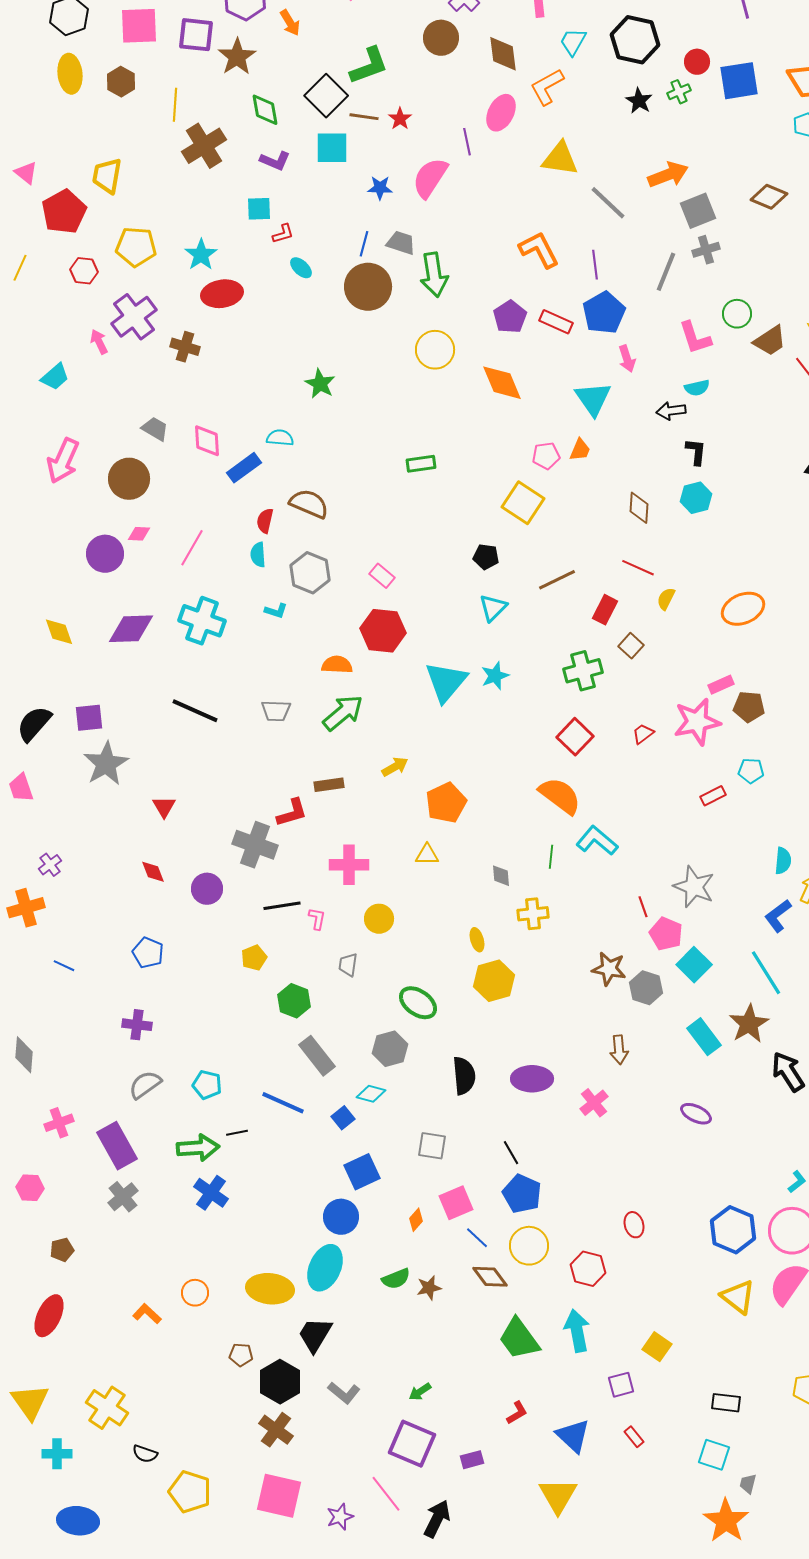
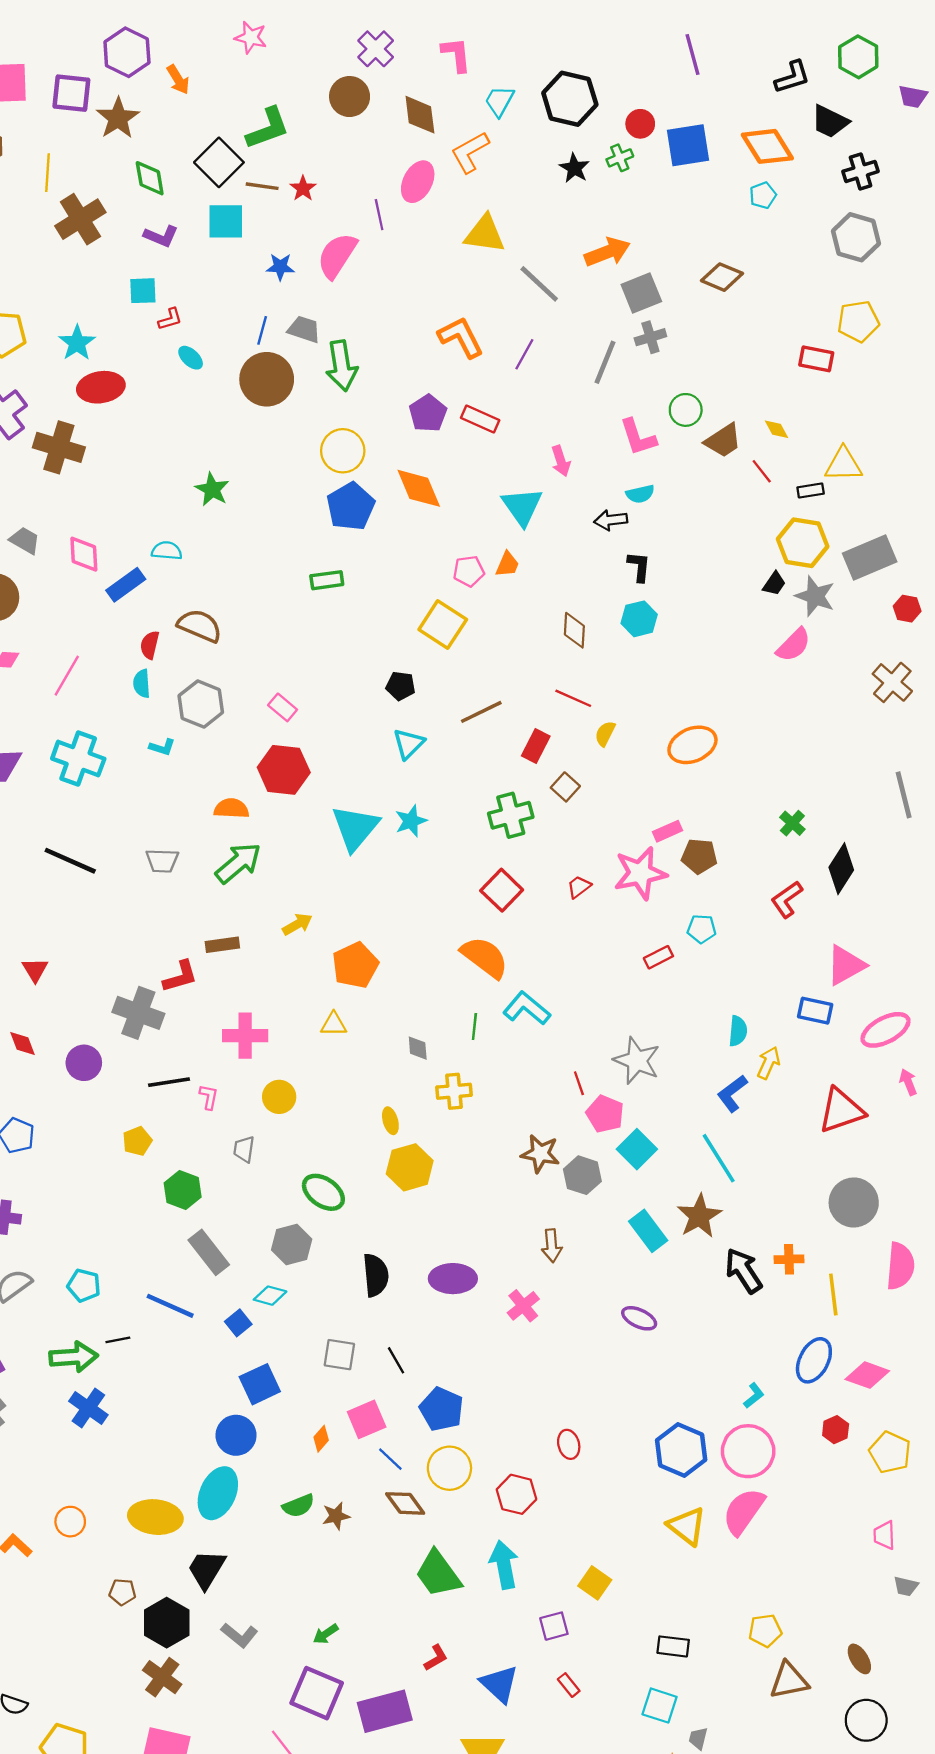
purple line: (595, 265) -> (524, 354), turned 36
blue pentagon: (604, 313) -> (351, 506), moved
brown cross: (185, 347) -> (59, 447), size x1.5
black line: (511, 1153) -> (396, 1360), moved
purple rectangle: (472, 1460) -> (385, 1711), size x2.0

